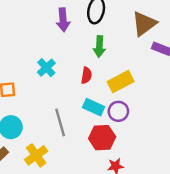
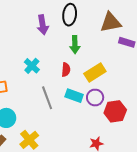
brown triangle: (144, 24) -> (111, 22), turned 30
gray line: (60, 122) -> (47, 98), moved
red hexagon: (102, 138) -> (115, 111), moved

